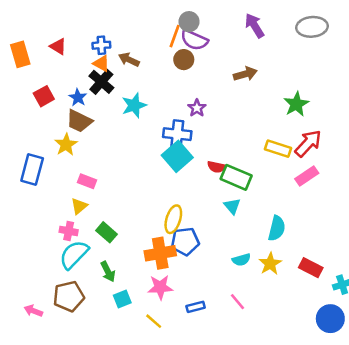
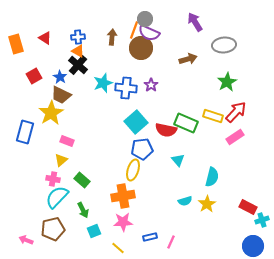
gray ellipse: (312, 27) -> (224, 45), moved
brown arrow: (129, 60) -> (112, 37), moved, turned 70
brown circle: (184, 60) -> (141, 48), size x1.5
blue cross: (177, 134) -> (126, 88), moved
yellow star: (66, 145) -> (51, 113), size x1.4
red semicircle: (216, 167) -> (166, 130), size x1.5
green rectangle: (236, 177) -> (186, 123), moved
blue pentagon: (185, 241) -> (142, 149), moved
red rectangle: (311, 268) -> (248, 207), moved
pink line: (237, 302) -> (171, 242), moved, turned 64

